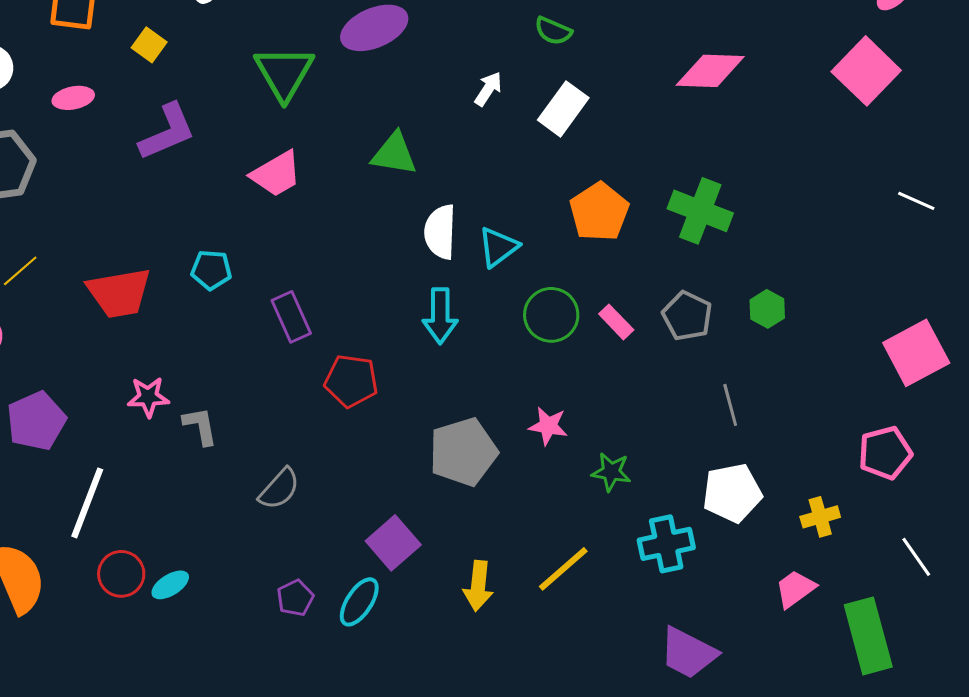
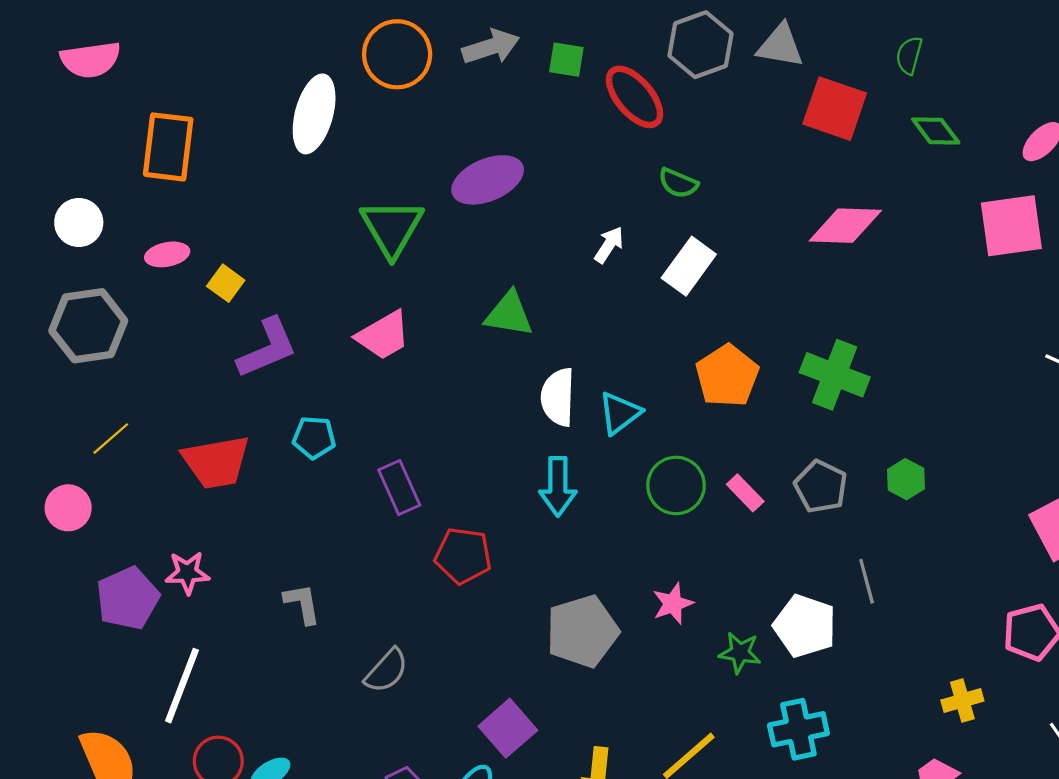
yellow square: (149, 45) -> (226, 283), moved
pink square: (866, 71) -> (1011, 226), turned 38
purple L-shape: (167, 132) -> (267, 348), moved
pink star: (148, 397) -> (187, 573), moved
pink star: (548, 426) -> (673, 604), turned -30
white pentagon: (732, 493) -> (805, 626), moved, turned 30

